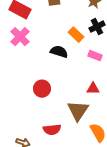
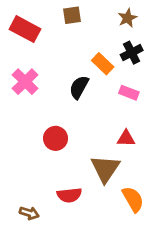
pink cross: (20, 37) -> (25, 82), moved
black semicircle: (59, 52) -> (79, 87), turned -78

